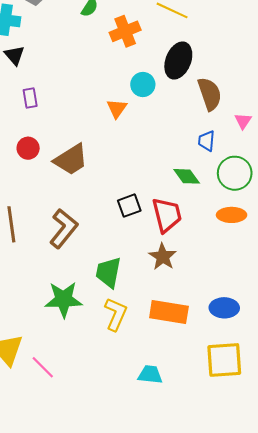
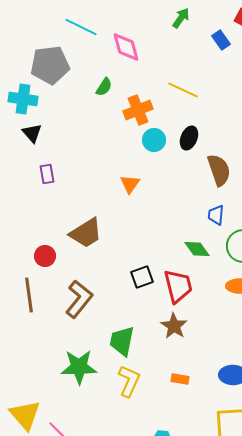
black ellipse: (178, 60) -> (189, 138), size x0.7
cyan circle: (143, 84) -> (154, 140), moved
red circle: (28, 148) -> (45, 256), moved
orange rectangle: (169, 312) -> (180, 379), size x0.5

